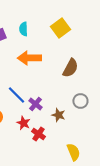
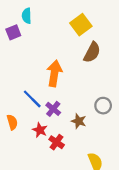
cyan semicircle: (23, 29) -> (27, 16), moved
orange arrow: (29, 58) -> (54, 73), moved, turned 100
brown semicircle: (70, 68) -> (92, 52), moved

